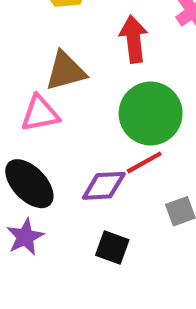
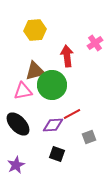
green circle: (151, 114) -> (52, 85), moved
purple star: (25, 237) -> (16, 165), moved

